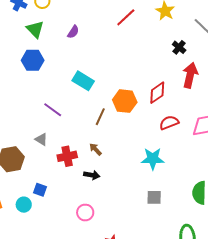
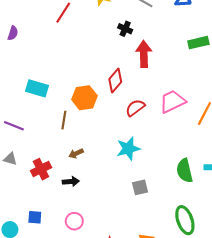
purple semicircle: (73, 32) -> (13, 33), moved
brown arrow: (95, 149) -> (76, 153), moved, turned -56
blue square: (40, 190) -> (35, 217), moved

